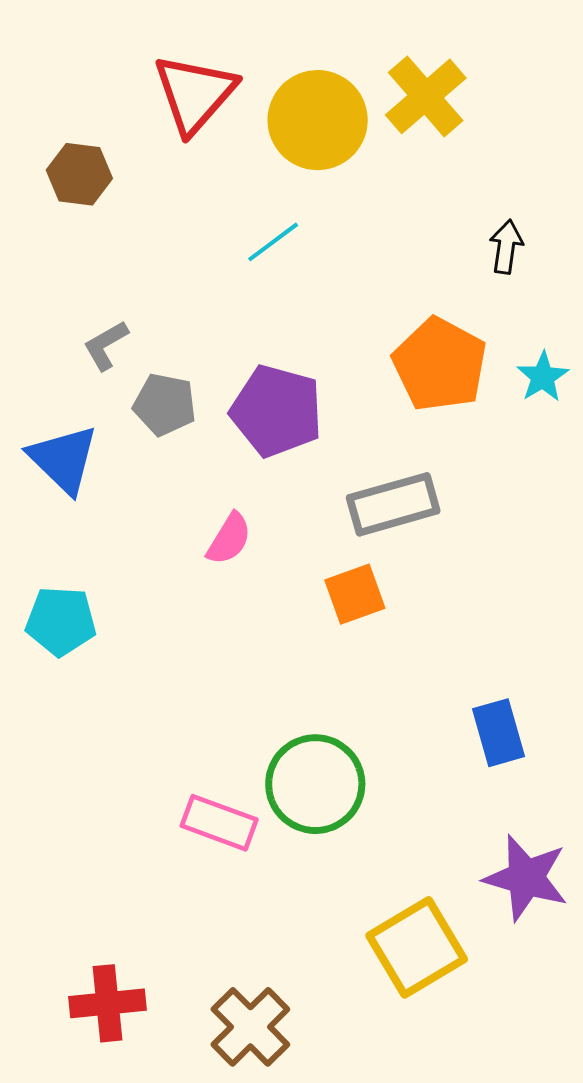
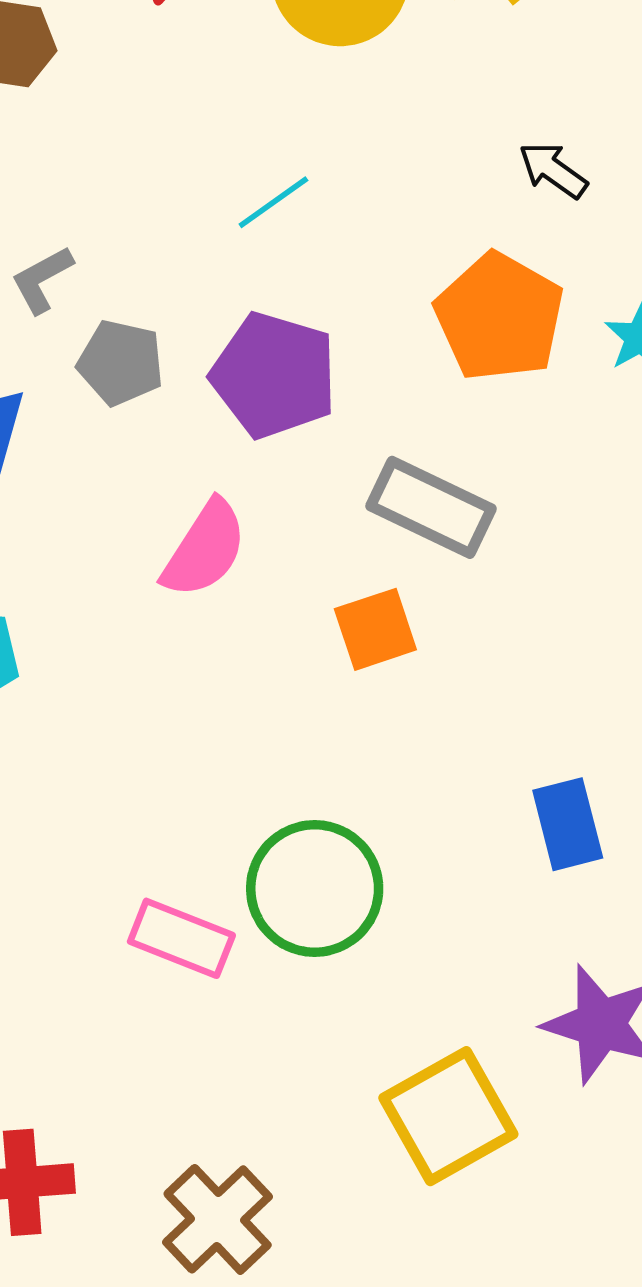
cyan line: (273, 242) -> (273, 202), moved
black arrow: (506, 247) -> (553, 170), moved, turned -64
gray rectangle: (393, 504) -> (431, 507), turned 40
pink semicircle: (229, 539) -> (205, 549), size x1.4

